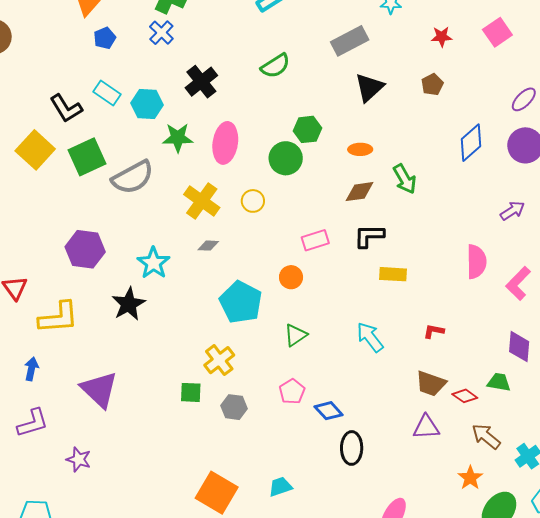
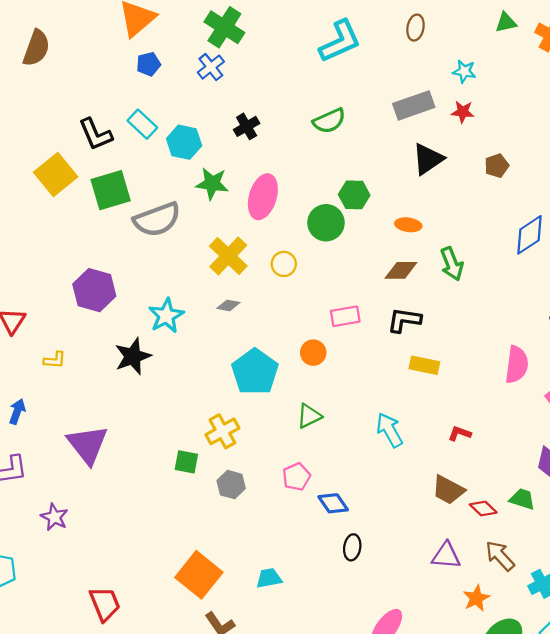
red star: (442, 37) -> (463, 112), moved
black cross: (201, 82) -> (247, 126), size x0.7
yellow L-shape: (58, 318) -> (55, 360), size x0.5
purple triangle: (426, 427) -> (446, 556), moved
black ellipse: (352, 448) -> (352, 547), size x0.7

